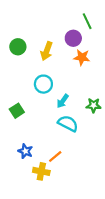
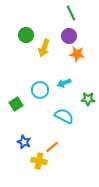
green line: (87, 21) -> (71, 13), moved
green circle: (18, 47) -> (26, 35), moved
cyan circle: (43, 84) -> (40, 90), moved
cyan arrow: (63, 101) -> (64, 83), moved, turned 32

